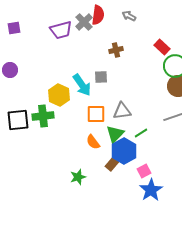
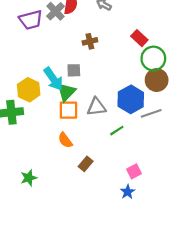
green triangle: (115, 134) -> (66, 92), moved
blue hexagon: (124, 151) -> (131, 99), moved
pink square: (144, 171) -> (134, 171), moved
green star: (78, 177) -> (29, 178), moved
blue star: (151, 190) -> (128, 192), size x0.6

